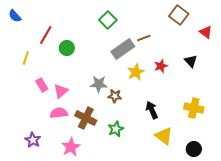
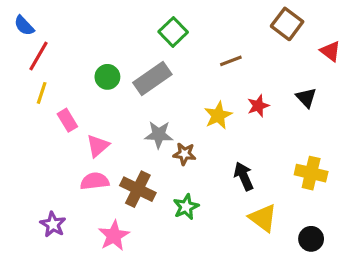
red line: (46, 35) -> (38, 56), moved
gray rectangle: (123, 49) -> (152, 78), moved
pink rectangle: (42, 85) -> (67, 120), moved

